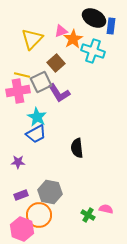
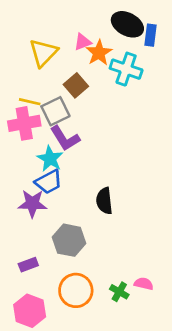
purple L-shape: (59, 93) -> (65, 138), moved
purple star: (18, 162) -> (32, 204), moved, size x1.5
gray hexagon: (50, 192) -> (69, 240), moved
orange circle: (39, 215) -> (76, 290), moved

